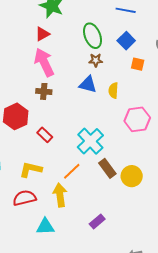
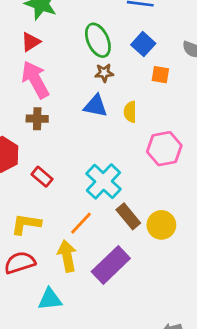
purple rectangle: (97, 221) -> (111, 265), moved, size x1.8

